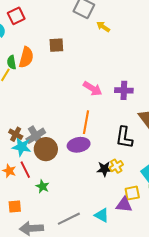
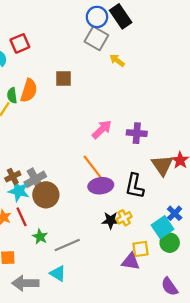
pink arrow: (93, 89) -> (102, 129), turned -78
orange line: (86, 122) -> (92, 167), turned -50
brown cross: (16, 134) -> (13, 176), turned 32
purple ellipse: (79, 145) -> (101, 186), moved
cyan triangle: (102, 215) -> (58, 273), moved
gray line: (69, 219) -> (67, 245), moved

